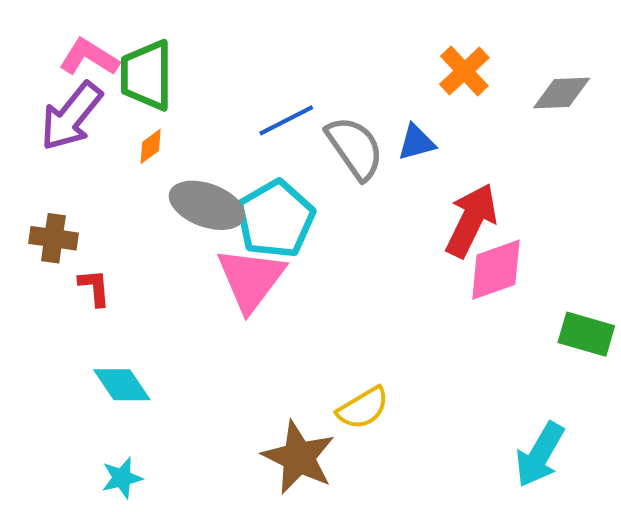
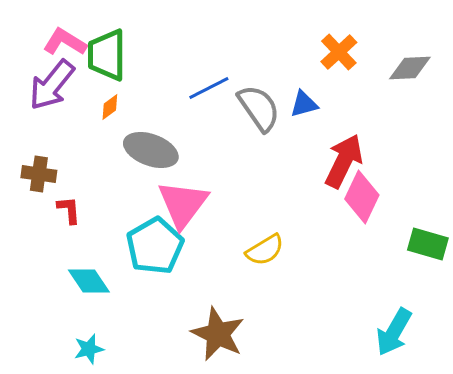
cyan pentagon: (275, 219) -> (155, 246), moved
pink diamond: (496, 270) -> (362, 197), turned -45
yellow semicircle: (363, 408) -> (265, 250), moved

